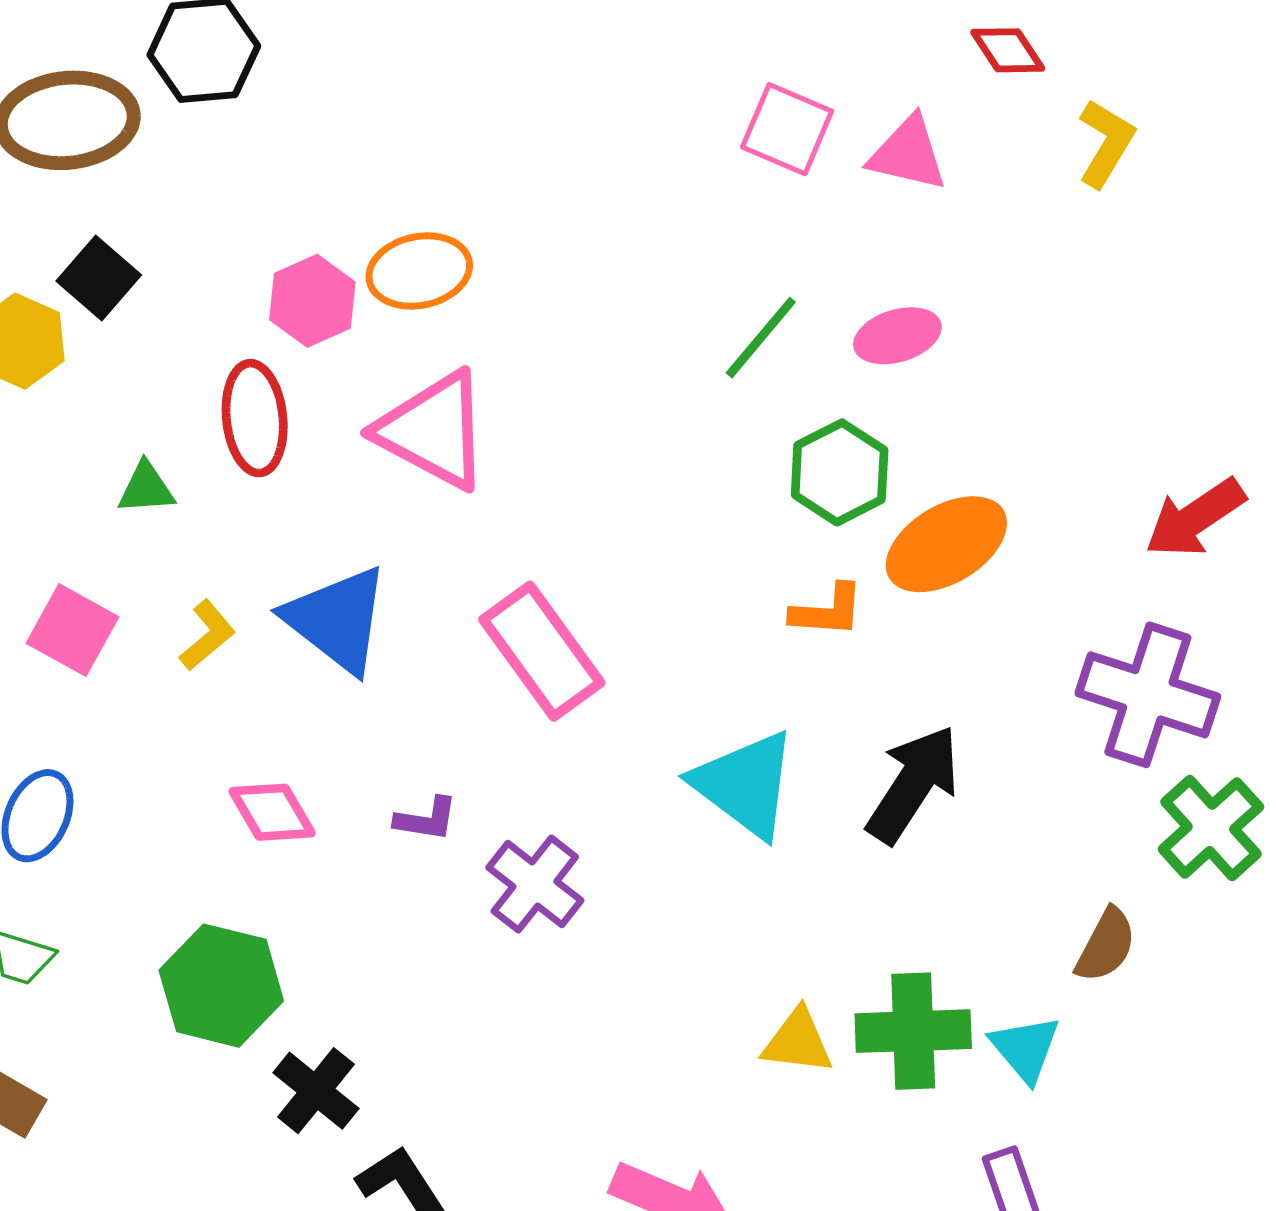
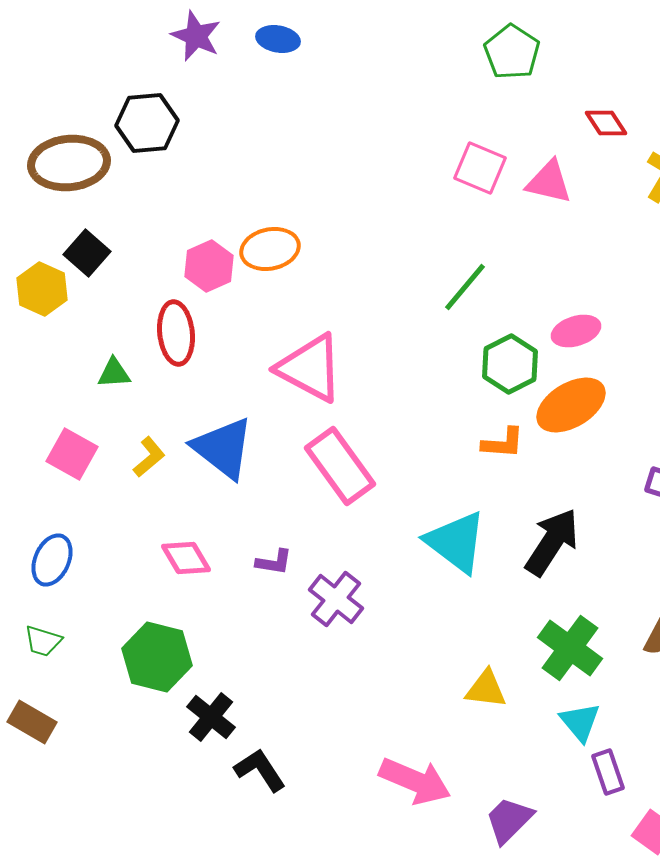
pink ellipse: (897, 336) -> (576, 331), moved
pink triangle: (433, 430) -> (310, 368), moved
green cross: (913, 1031) -> (570, 648), moved, turned 38
cyan triangle: (1025, 1049) -> (580, 722), moved

